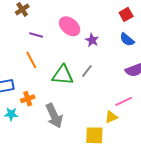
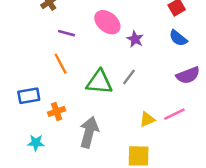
cyan star: (11, 114) -> (36, 143), moved
gray arrow: (54, 116) -> (89, 132), turned -140
yellow triangle: (111, 117) -> (147, 119), moved

